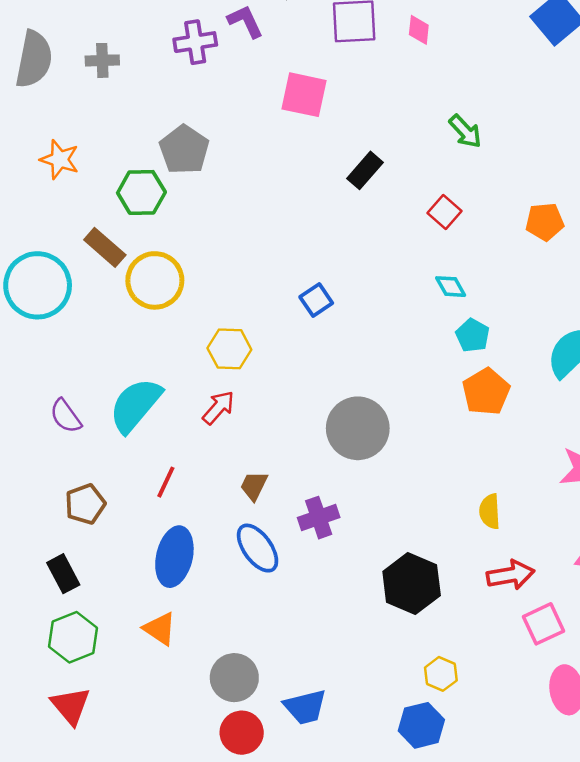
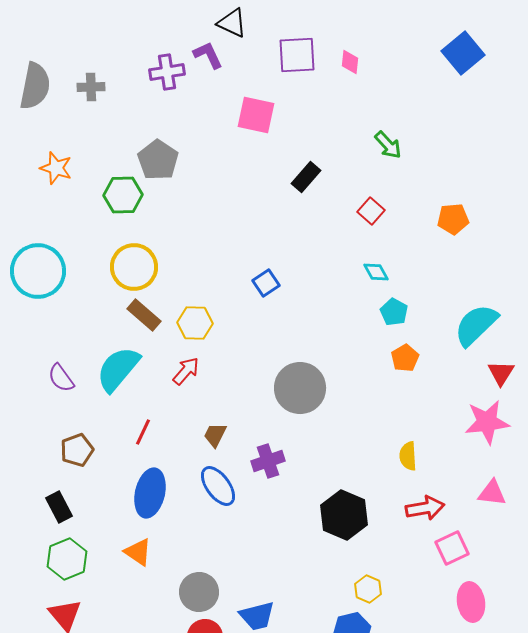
brown rectangle: (105, 247) -> (144, 315), moved
orange pentagon: (486, 392) -> (405, 358), size x0.7

